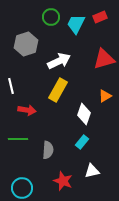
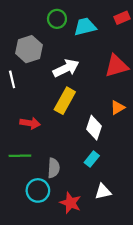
red rectangle: (100, 17) -> (122, 18), moved
cyan trapezoid: (76, 24) -> (85, 27), turned 50
white line: (11, 86) -> (12, 79), moved
cyan circle: (22, 188) -> (38, 190), moved

